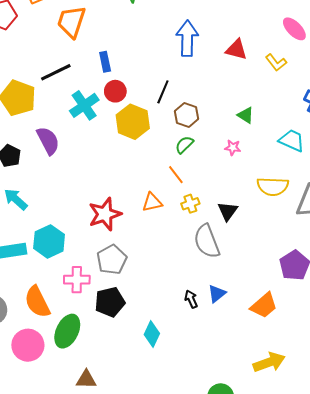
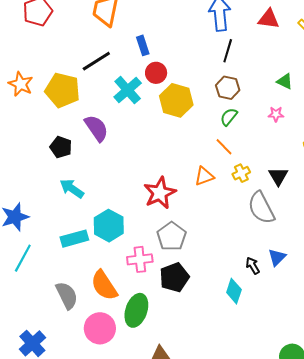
black line: (163, 92) -> (228, 51), moved
cyan diamond: (152, 334) -> (234, 291), moved

